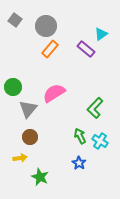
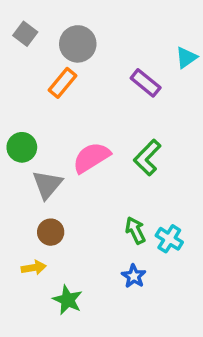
cyan triangle: (101, 34) -> (186, 57), moved
orange rectangle: (50, 49) -> (63, 83), moved
green L-shape: (95, 108) -> (147, 157), moved

